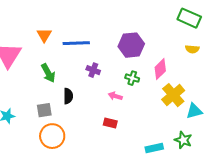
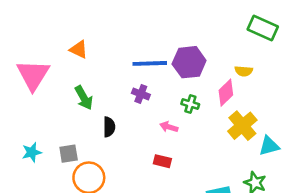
orange triangle: (44, 35) -> (79, 49), turned -35
blue line: (76, 43) -> (150, 63), moved
yellow semicircle: (192, 49) -> (244, 71), moved
gray square: (44, 110) -> (69, 154), moved

